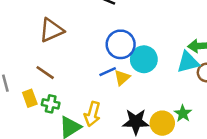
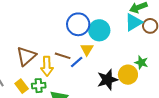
brown triangle: (51, 30) -> (26, 56), moved
blue line: (108, 72) -> (77, 62), moved
brown line: (45, 73) -> (63, 56), moved
yellow arrow: (92, 114) -> (47, 66), moved

